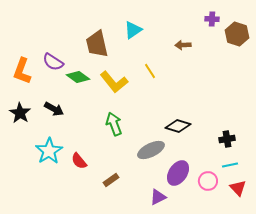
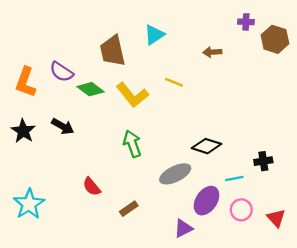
yellow line: (150, 71) -> (174, 82), turned -35
cyan star: (49, 151) -> (29, 204), moved
cyan line: (230, 165) -> (234, 179), moved

